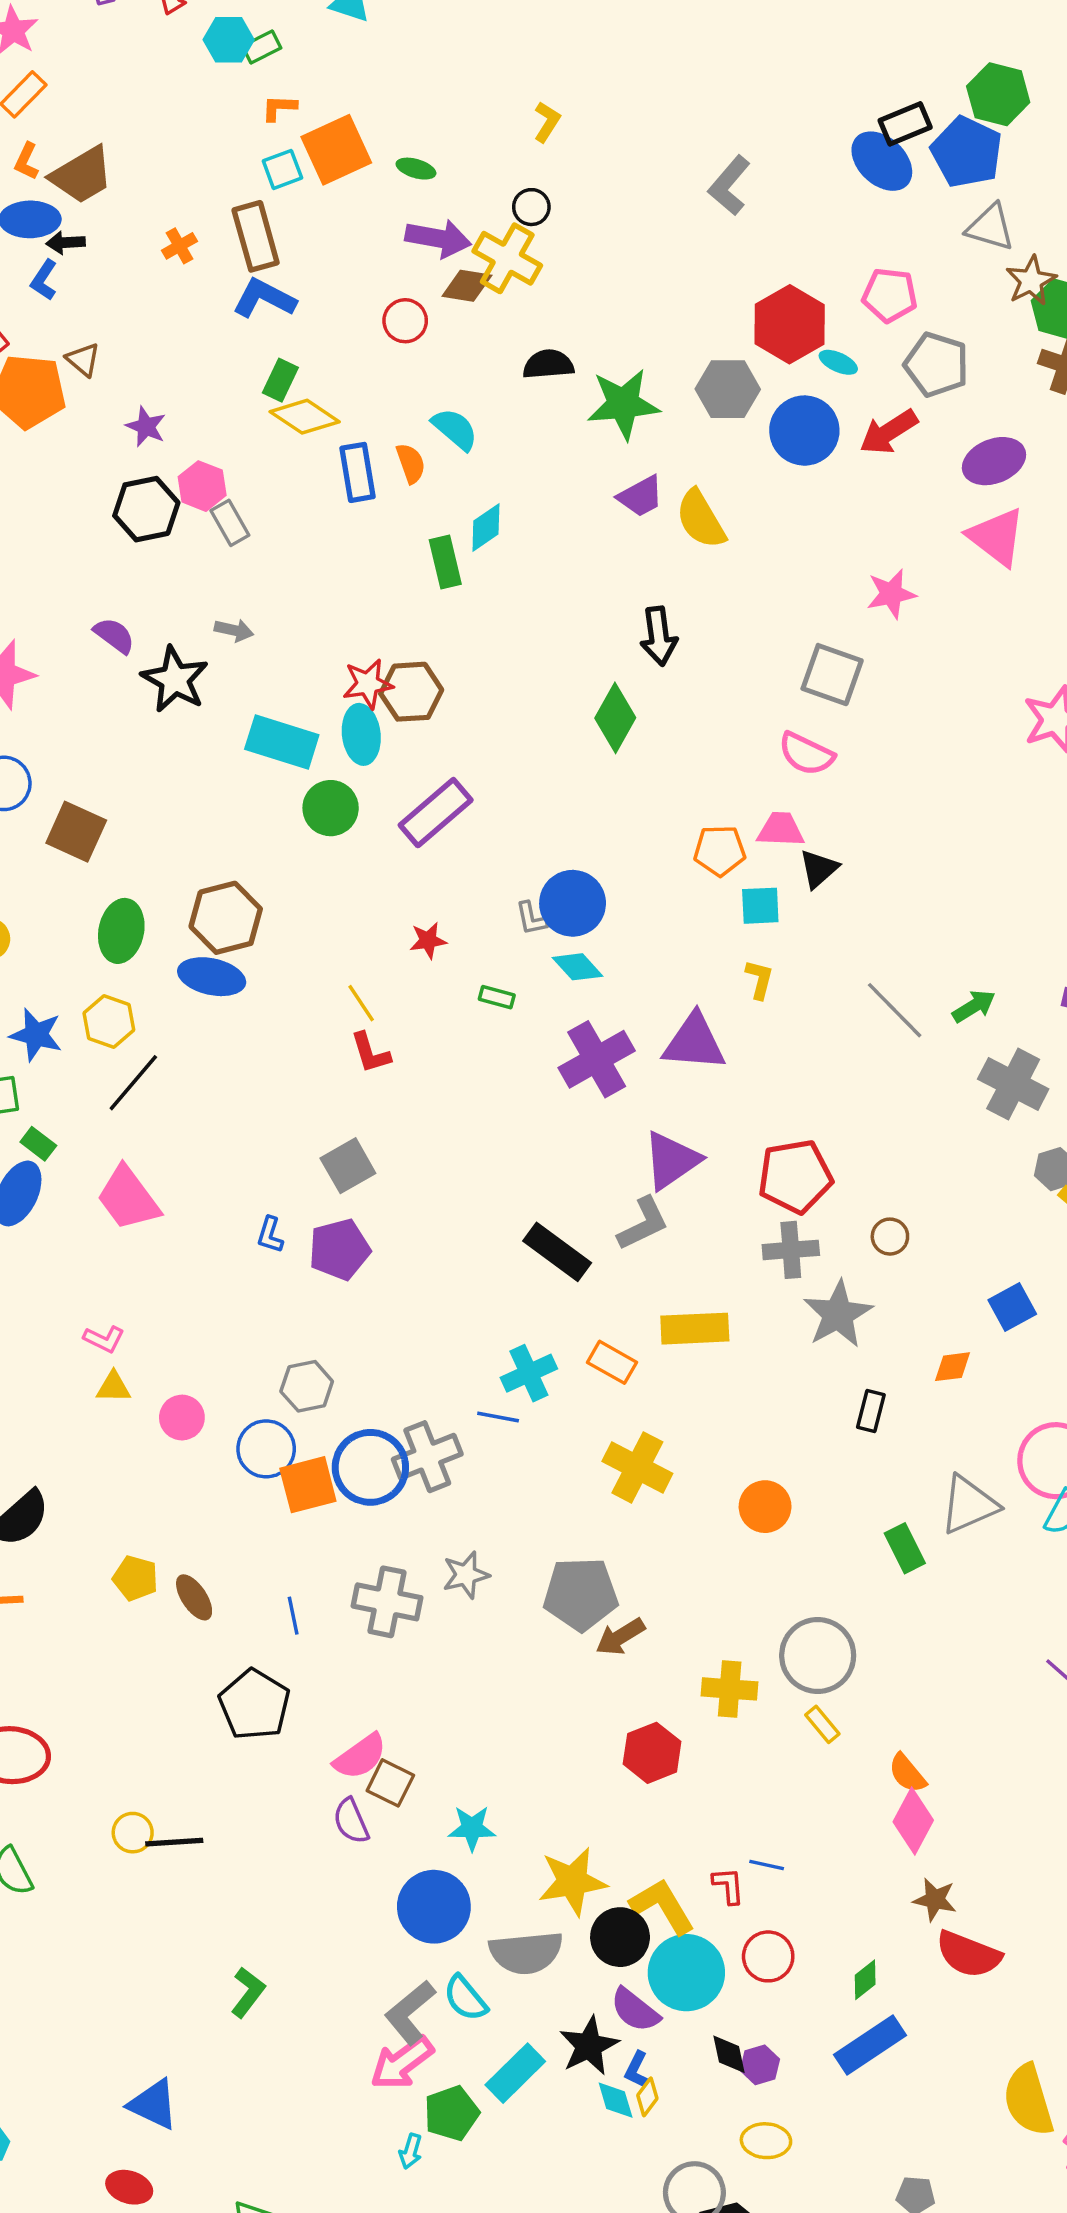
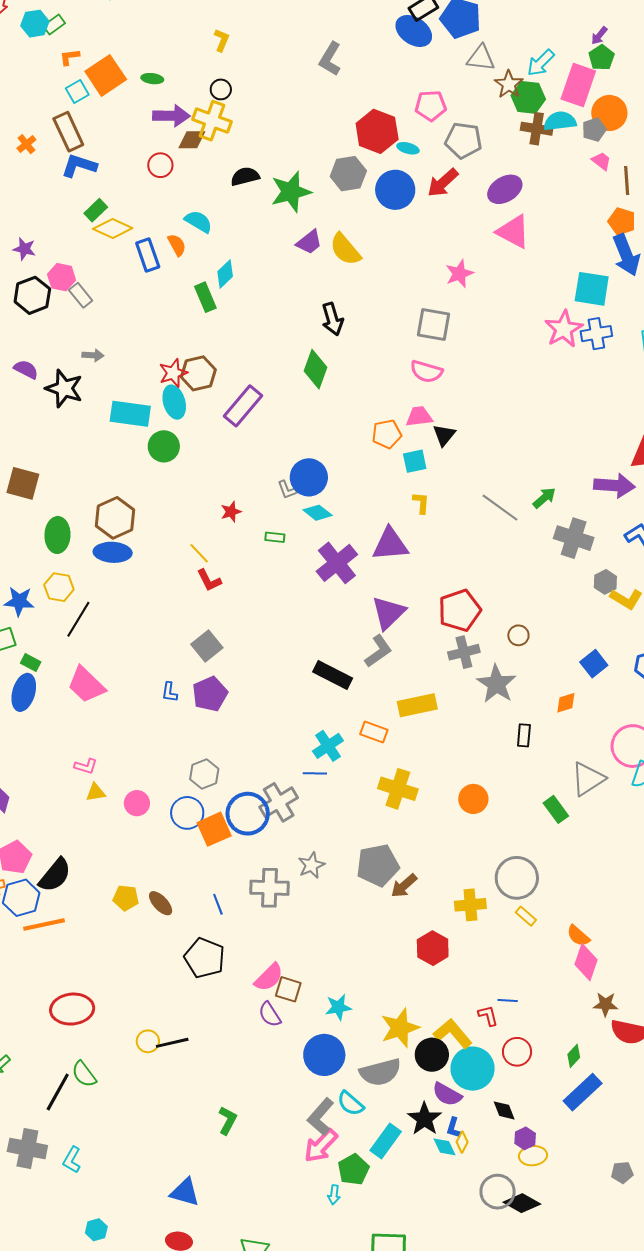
green rectangle: (280, 380) -> (96, 210), turned 30
purple rectangle: (436, 813) -> (243, 406), moved
purple hexagon: (760, 2065) -> (525, 1138), moved

